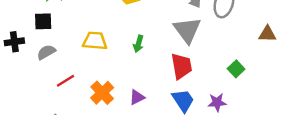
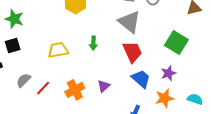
gray semicircle: (46, 52) -> (24, 80), moved
green square: (236, 69) -> (176, 42), size x1.6
orange cross: (102, 93) -> (75, 90), turned 30

